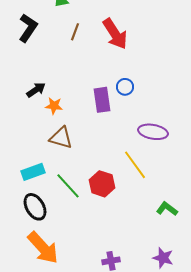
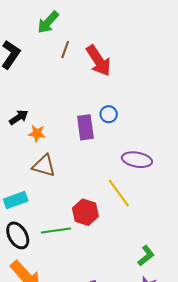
brown line: (75, 32) -> (65, 50), moved
green line: (68, 186) -> (56, 230), moved, turned -56
green L-shape: (167, 209) -> (146, 256), moved, turned 105

